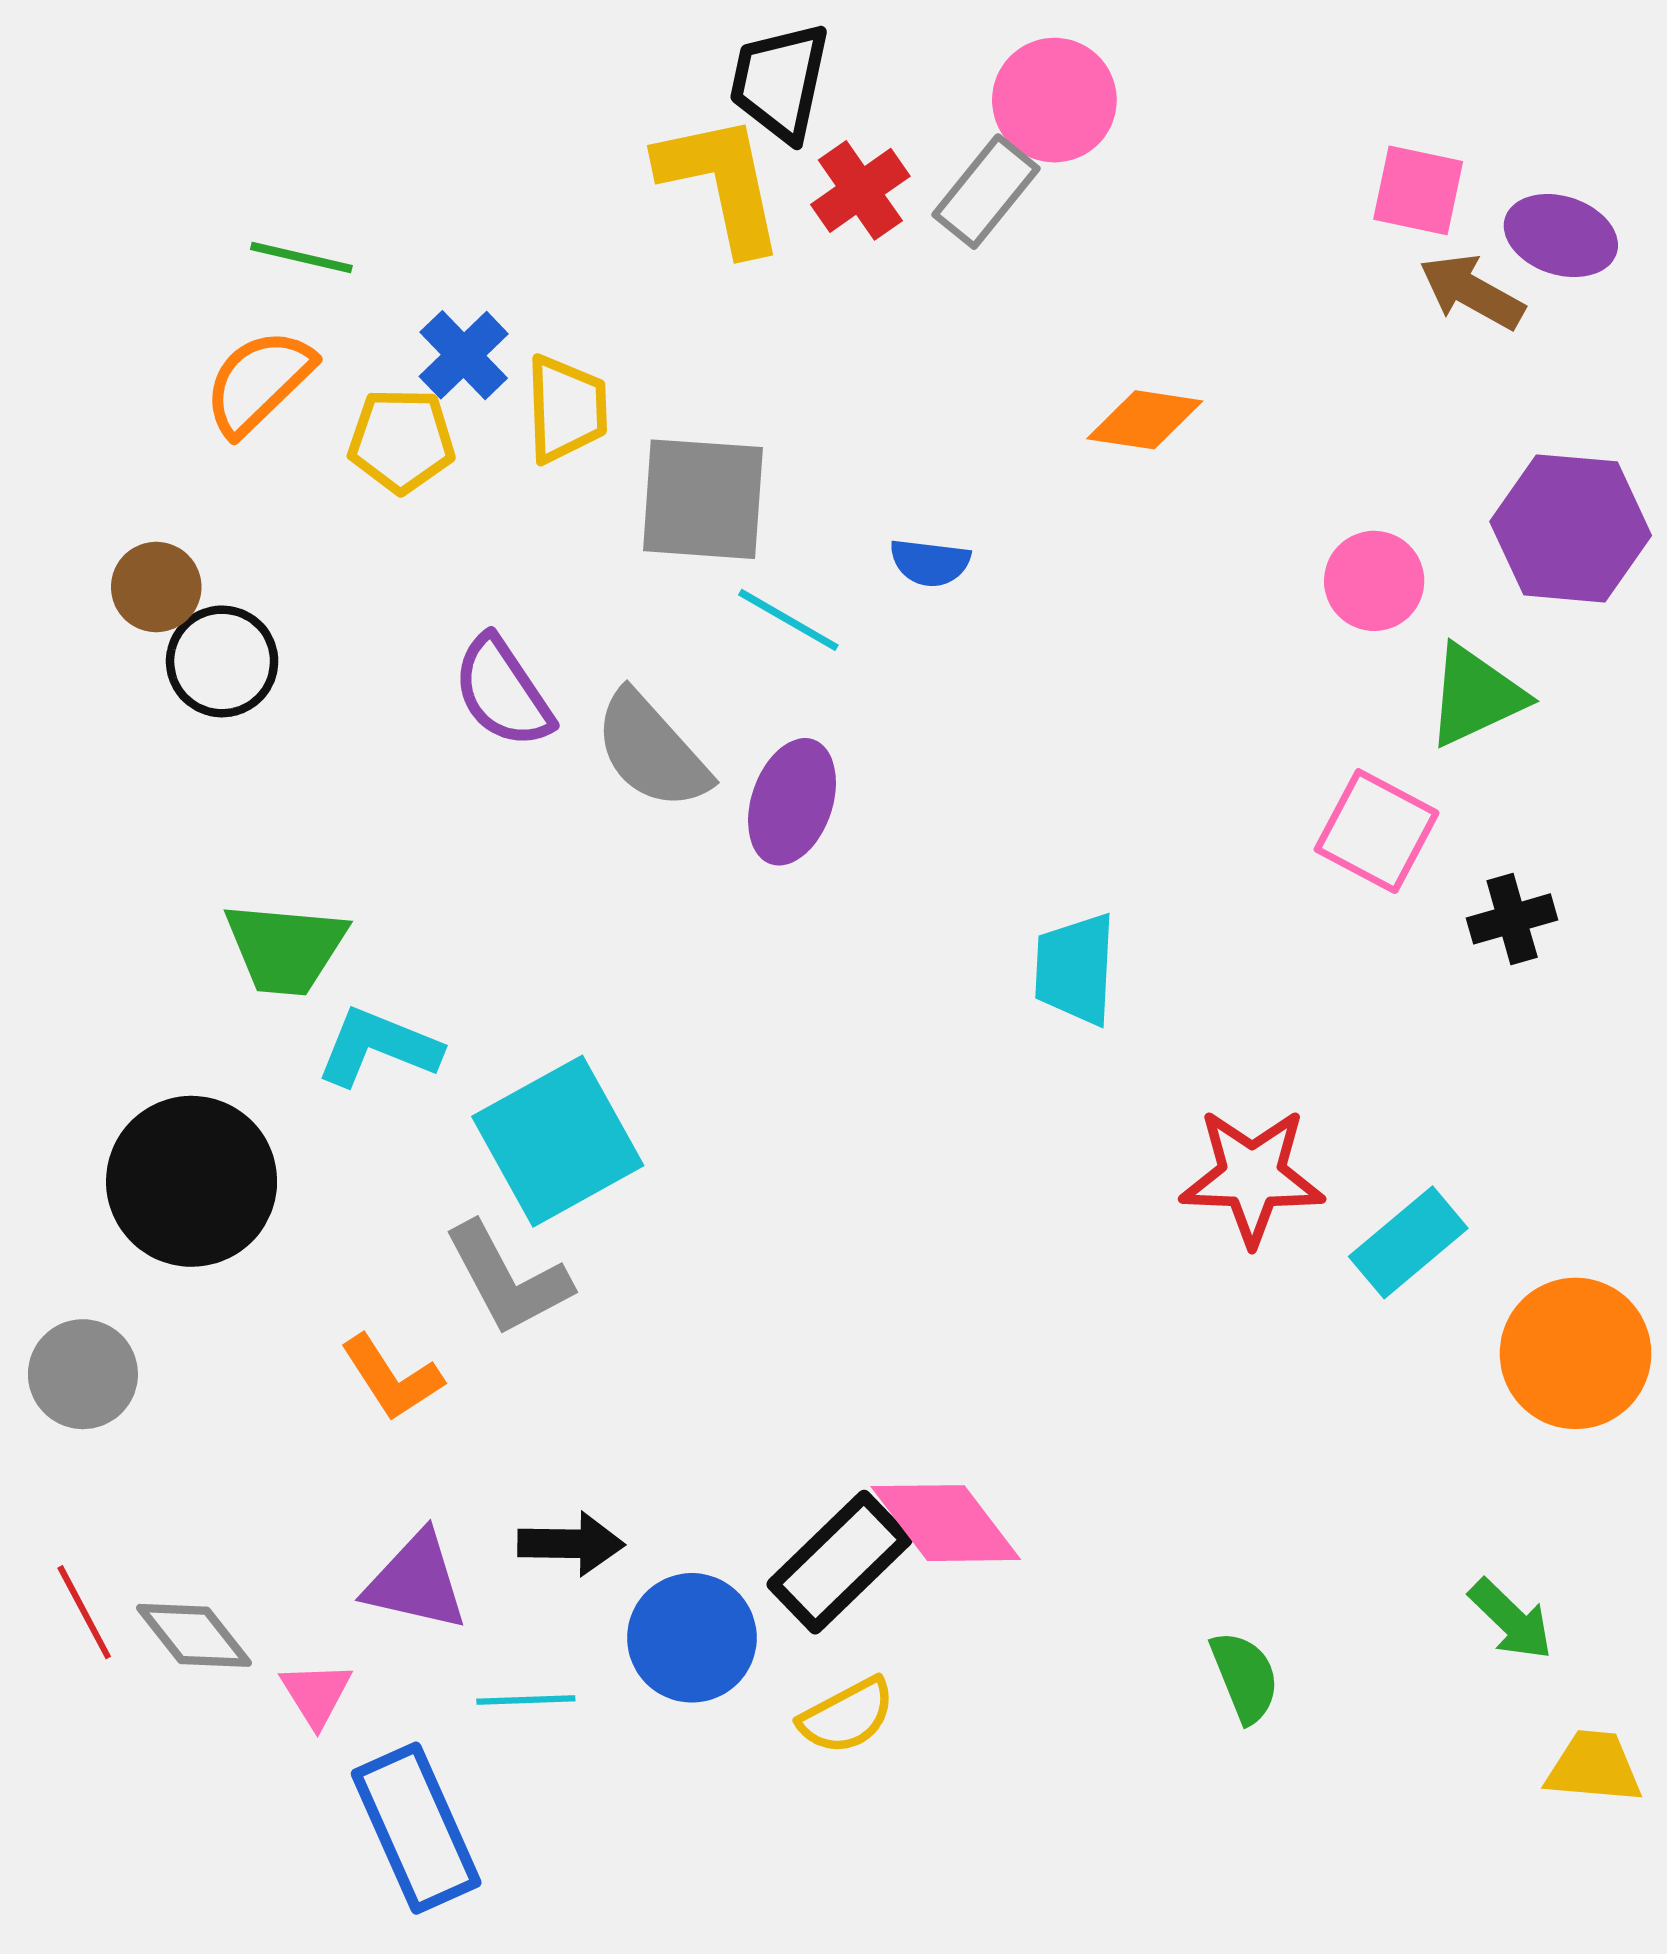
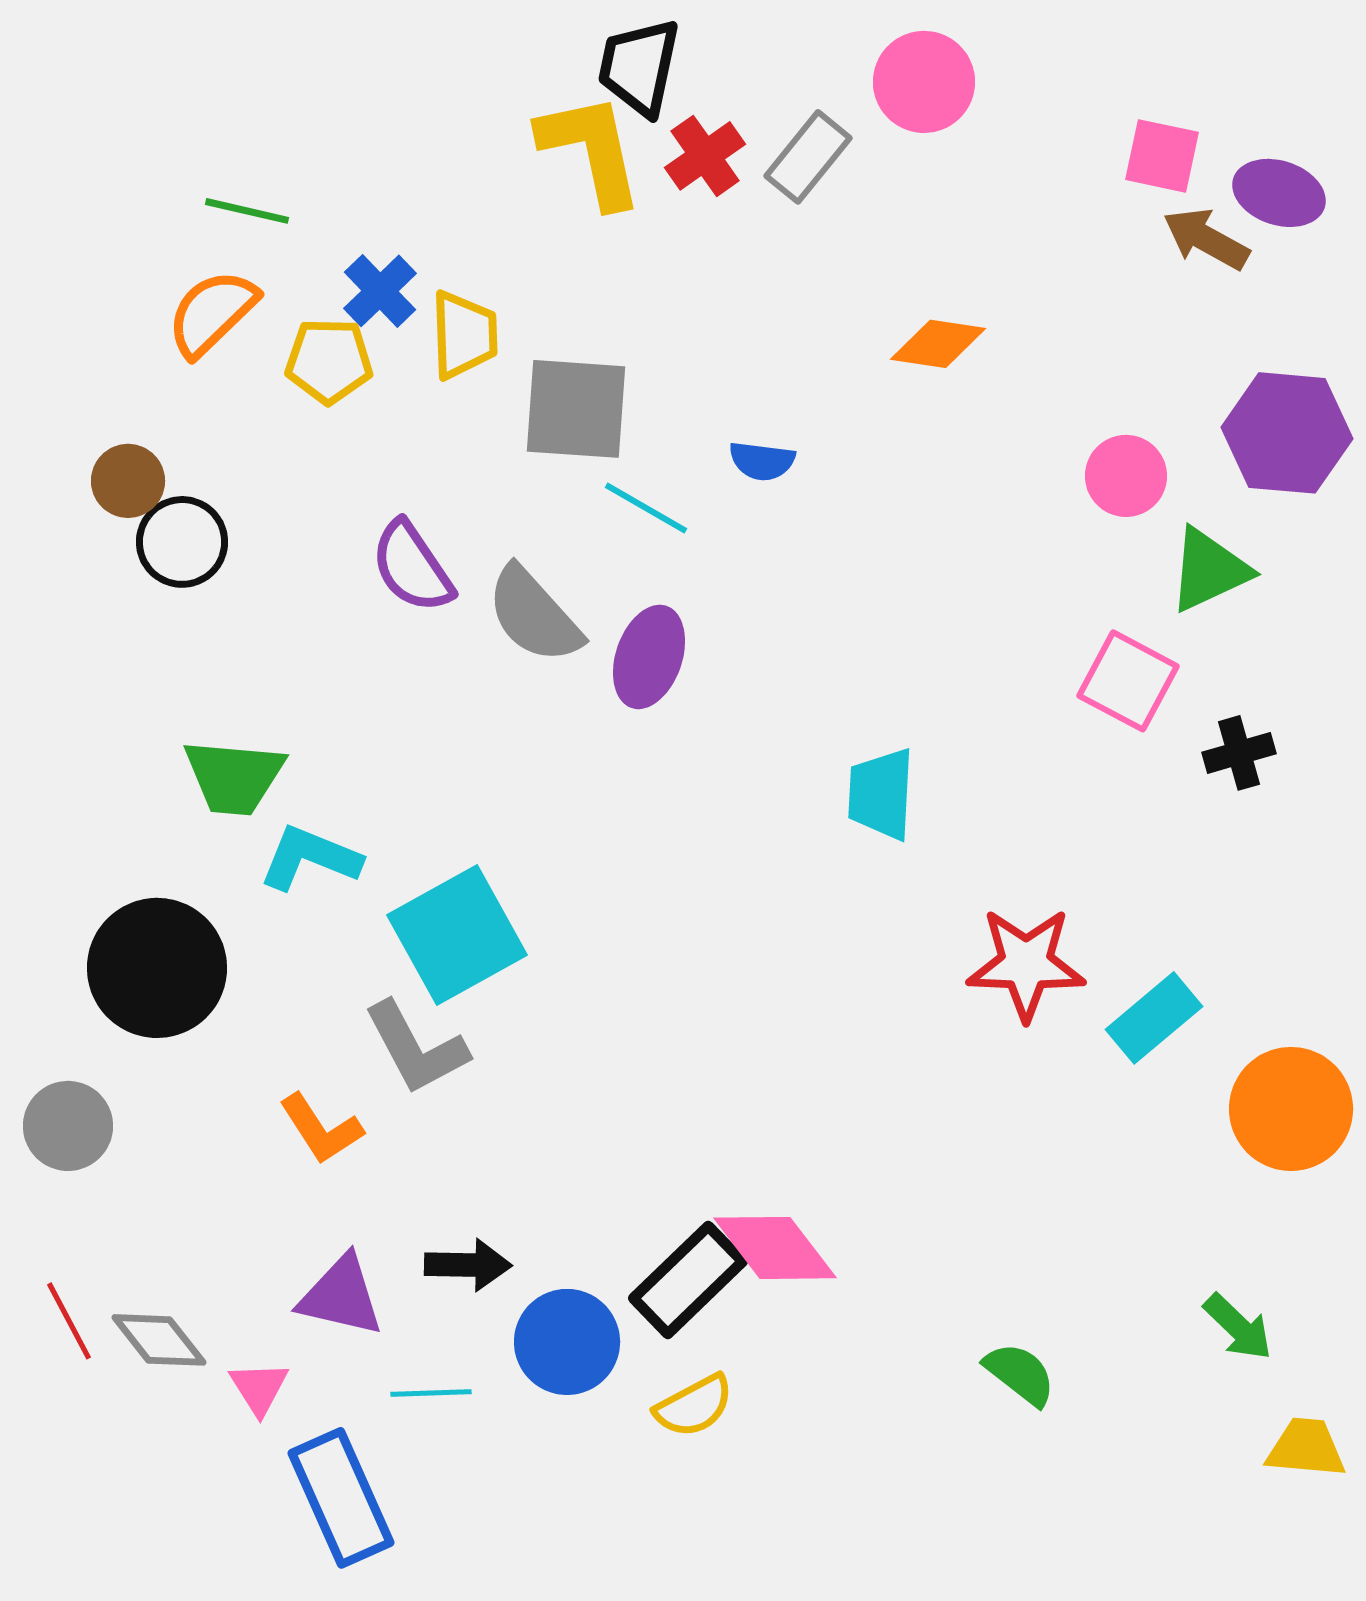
pink circle: (1054, 100) -> (924, 82), moved
green semicircle: (1245, 1677) -> (1020, 1374), turned -30

